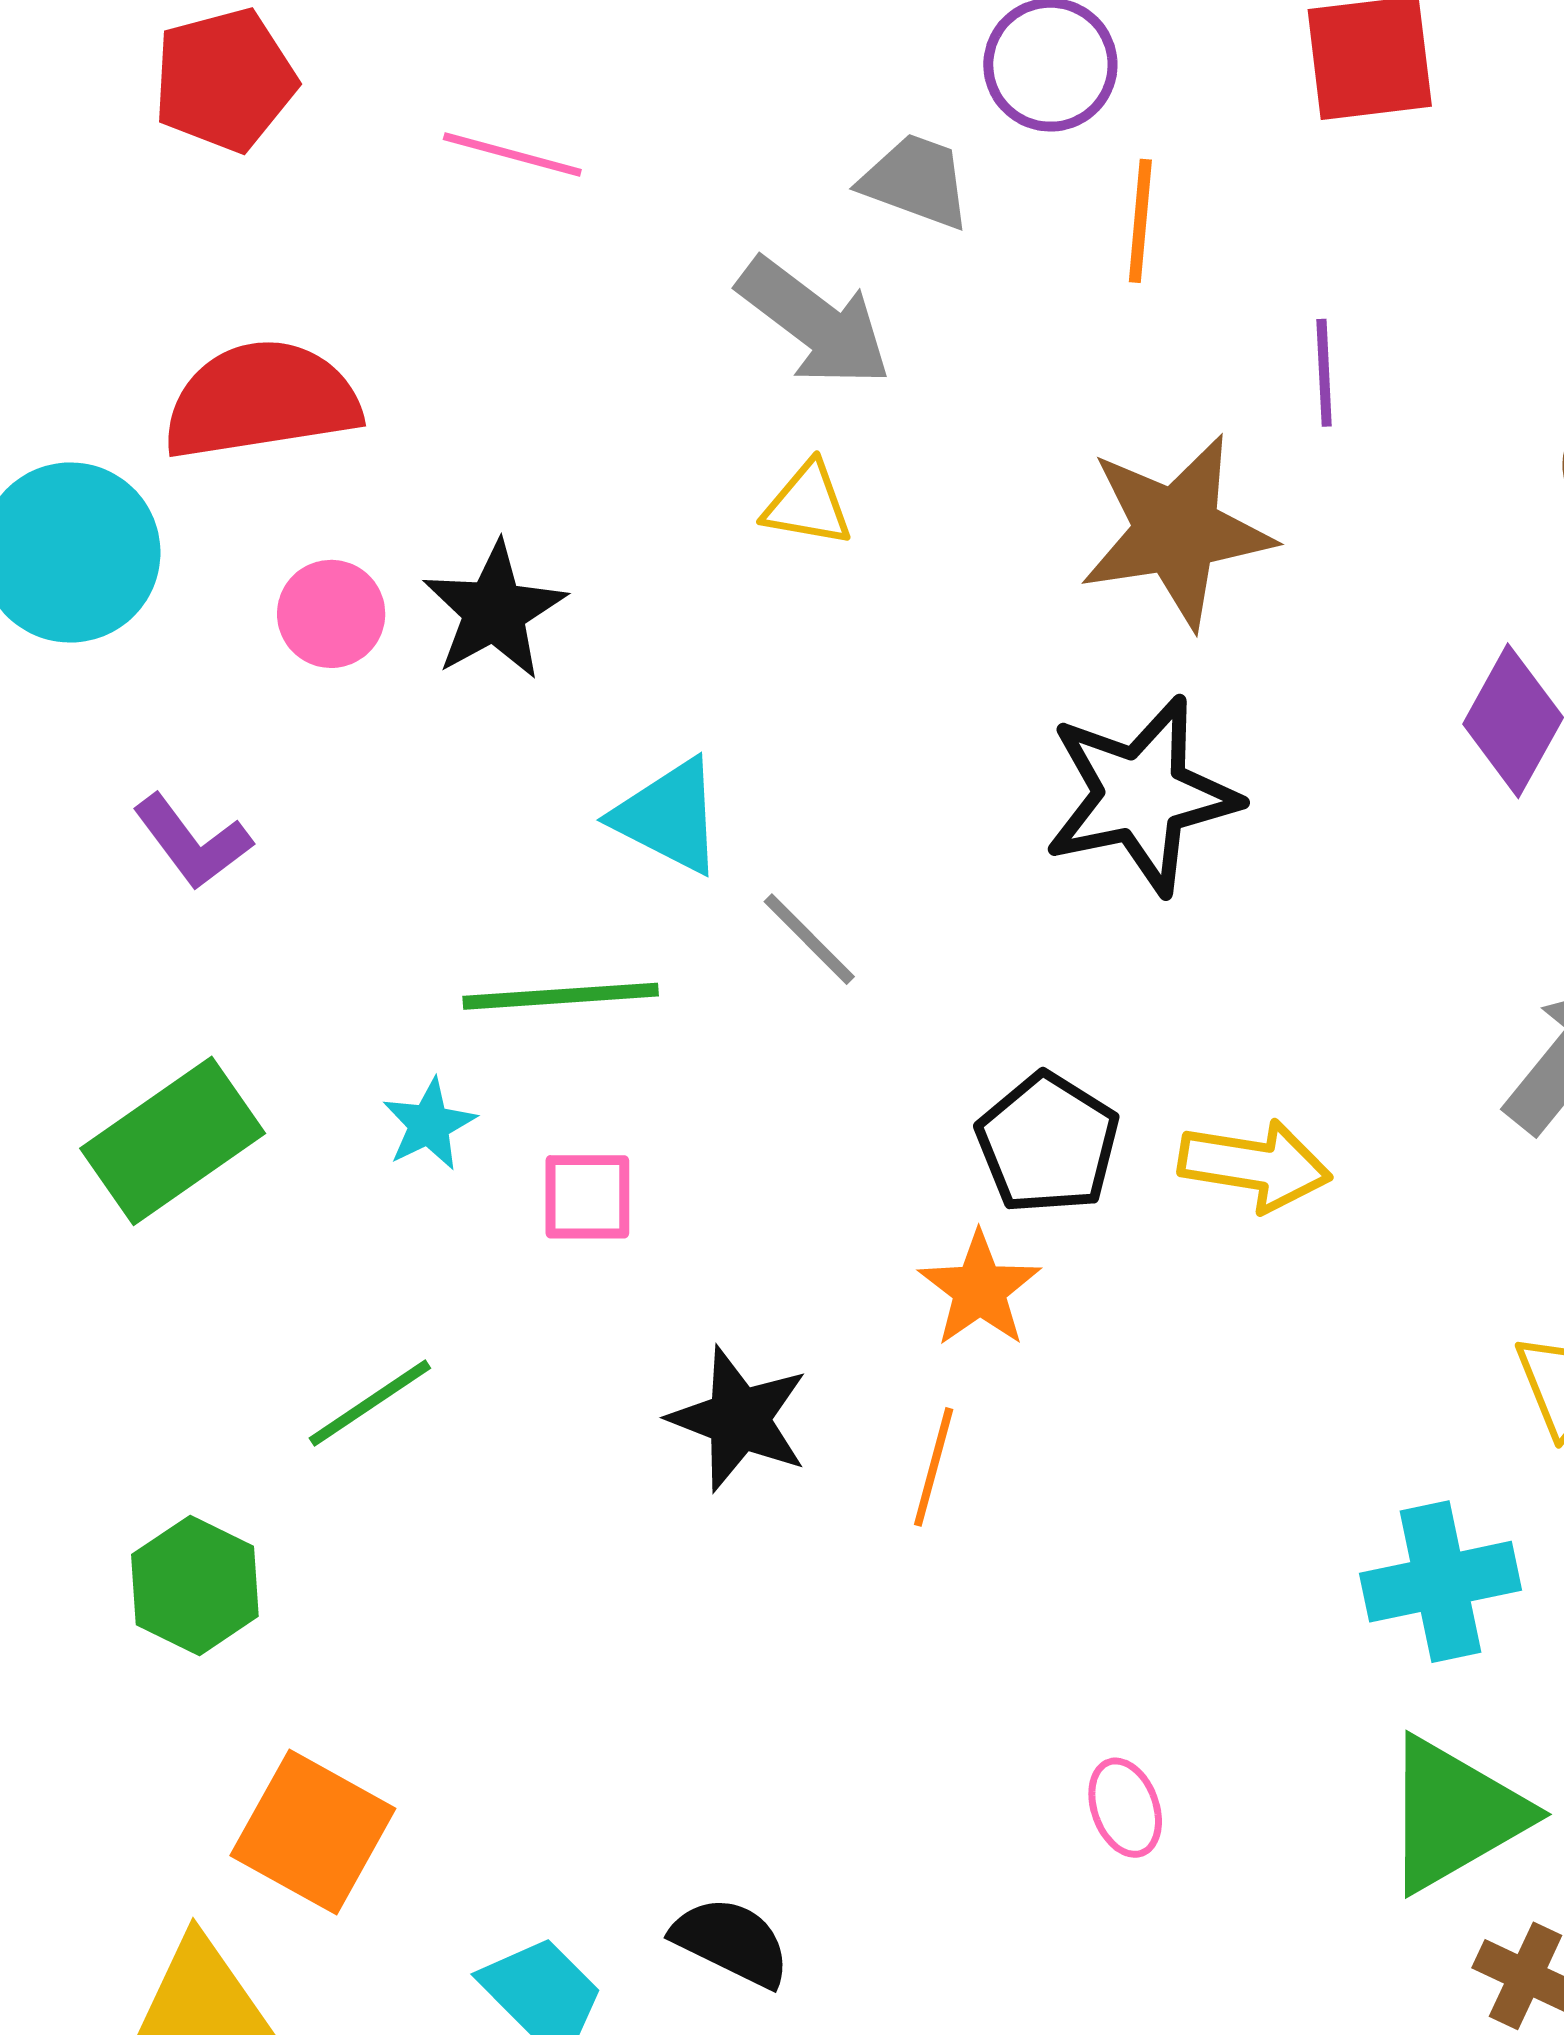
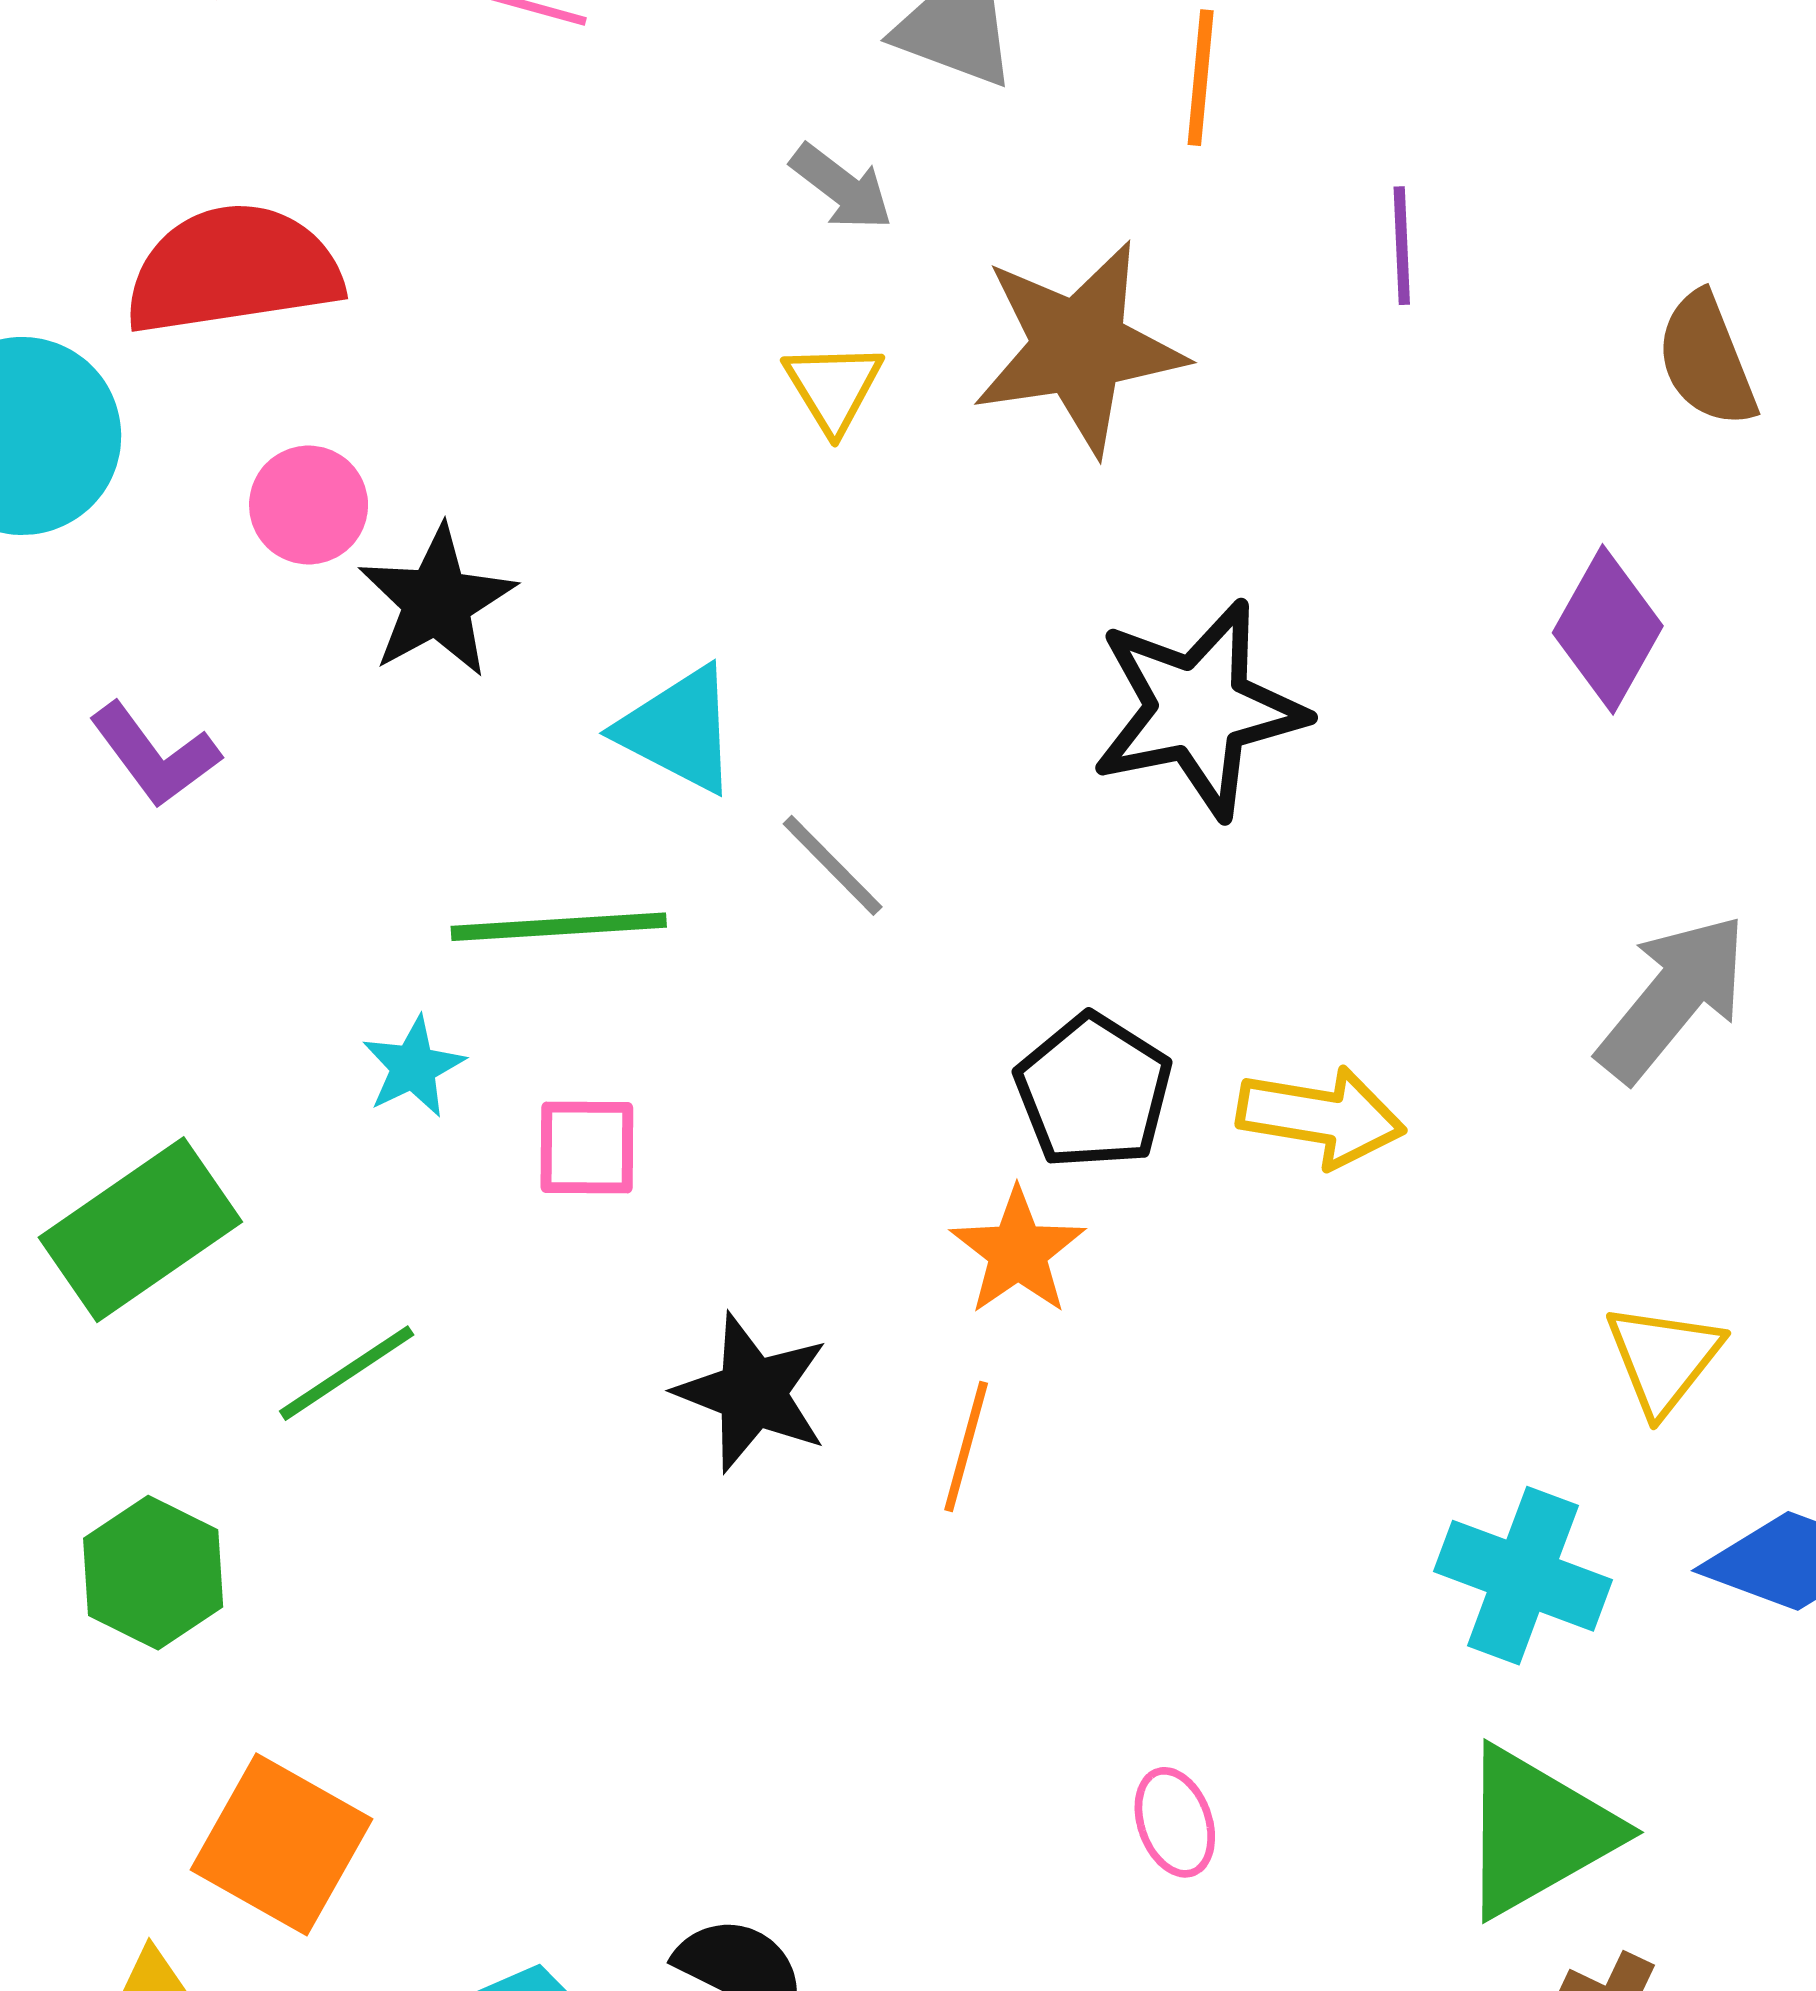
gray arrow: (814, 322) -> (842, 187), size x0.6
yellow triangle: (808, 504) -> (833, 387), turned 48
brown star: (1176, 531) -> (1079, 347), moved
black star: (494, 611) -> (437, 602), moved
green rectangle: (173, 1141) -> (140, 1230), moved
cyan cross: (1441, 1582) -> (1523, 1576), turned 32

